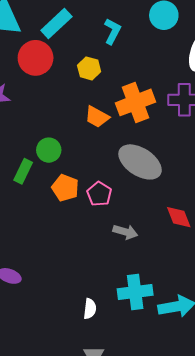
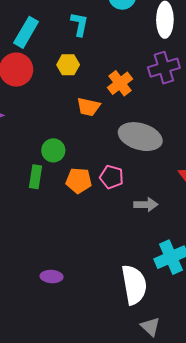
orange cross: (136, 102) -> (120, 83), size x0.7
white semicircle: (90, 309) -> (134, 285), size x2.0

